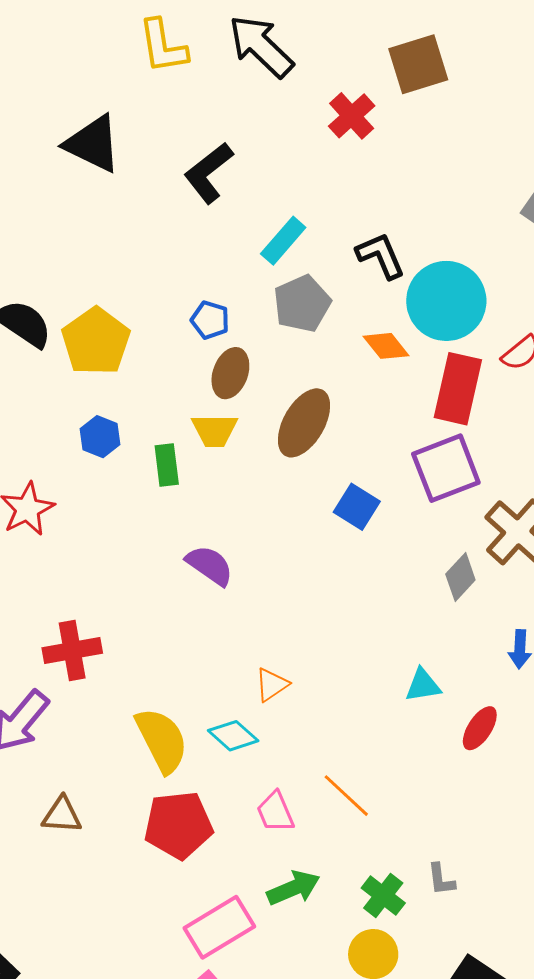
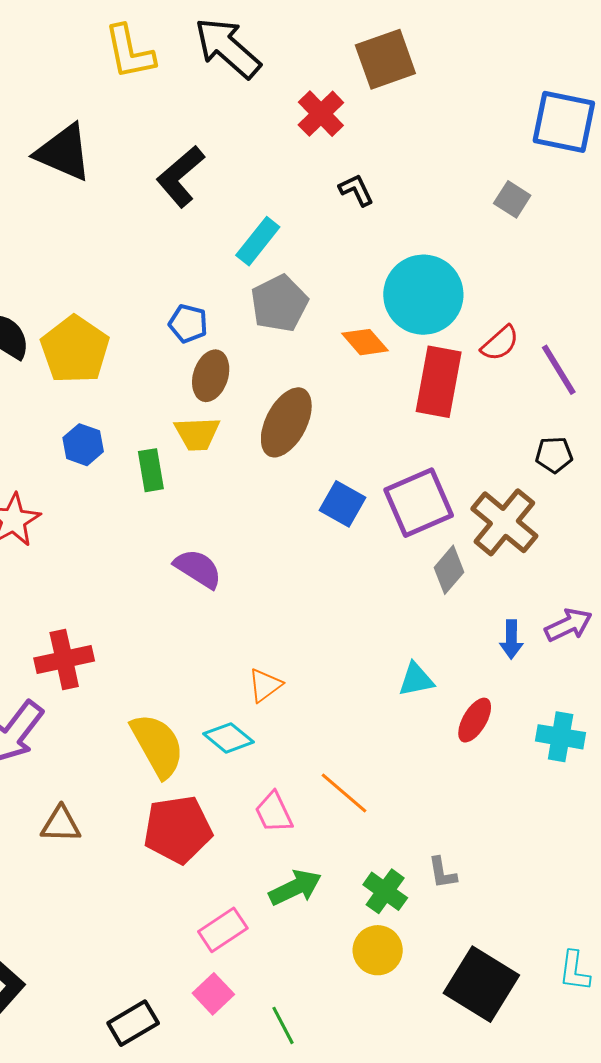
black L-shape: (381, 256) -> (356, 190), moved, size x0.7
purple square: (446, 468) -> (419, 503), moved
pink rectangle: (219, 927) -> (223, 930), size x0.7

